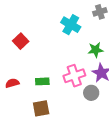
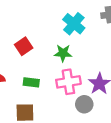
red square: (21, 41) -> (24, 46), moved
green star: (96, 50) -> (63, 53), moved

